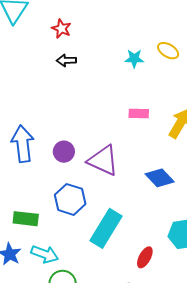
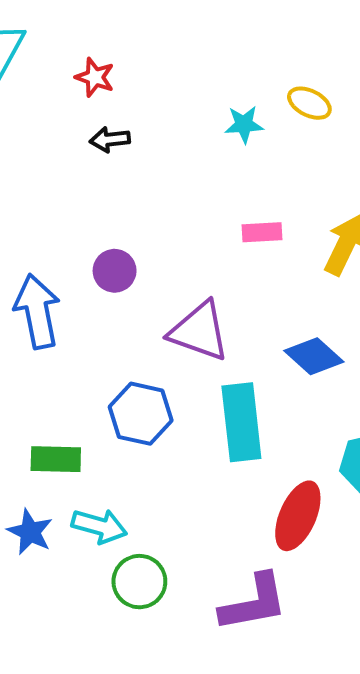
purple circle: (64, 152) -> (115, 271), moved
cyan rectangle: (106, 228) -> (241, 422), moved, turned -33
red ellipse: (145, 257) -> (298, 516), size x1.6

